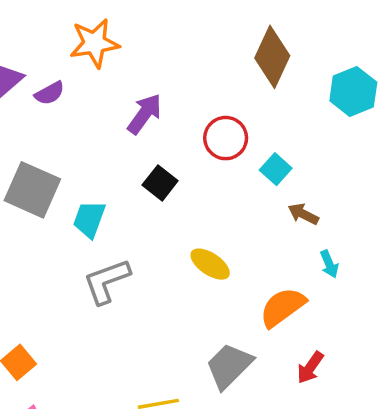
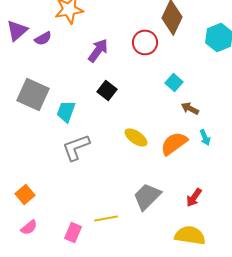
red circle: (226, 138) -> (145, 42), moved
orange semicircle: (283, 307) -> (174, 143), moved

